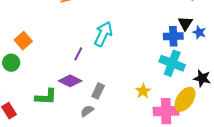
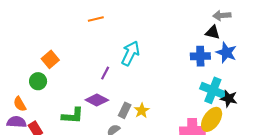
black triangle: (185, 23) -> (213, 32), moved, turned -49
blue star: (199, 32) -> (226, 53), size x1.5
cyan cross: (172, 63) -> (213, 90), moved
yellow star: (143, 91) -> (142, 111), moved

